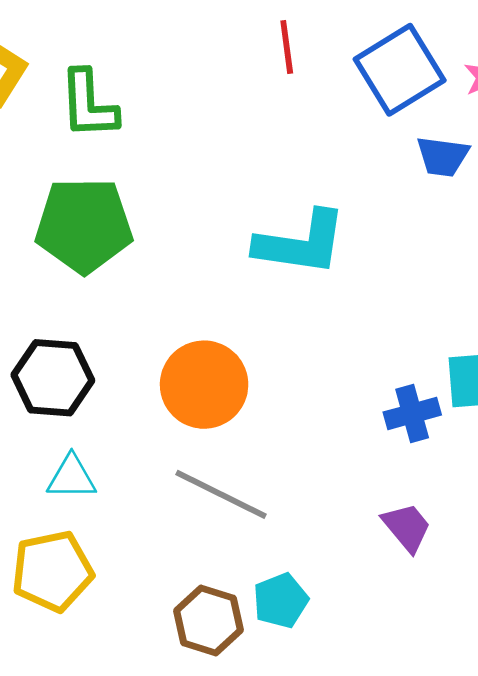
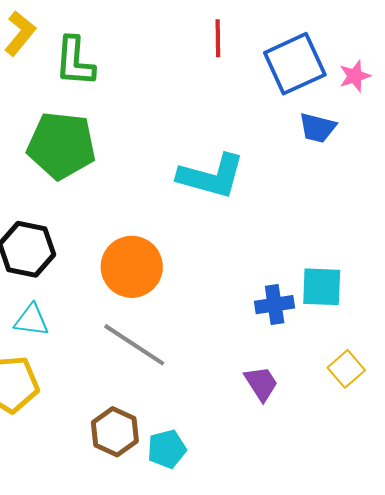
cyan pentagon: (281, 601) -> (167, 449), moved

